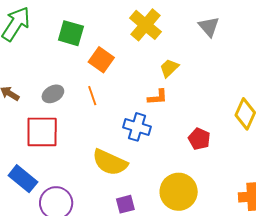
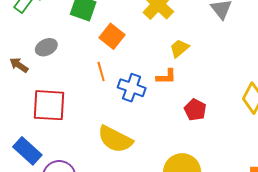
gray ellipse: (53, 94) -> (46, 47), moved
blue cross: (137, 127) -> (132, 88), moved
red pentagon: (199, 139) -> (195, 110), moved

